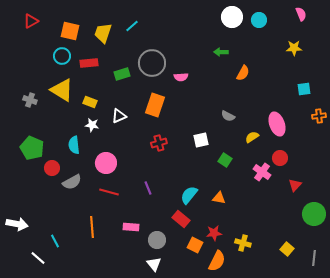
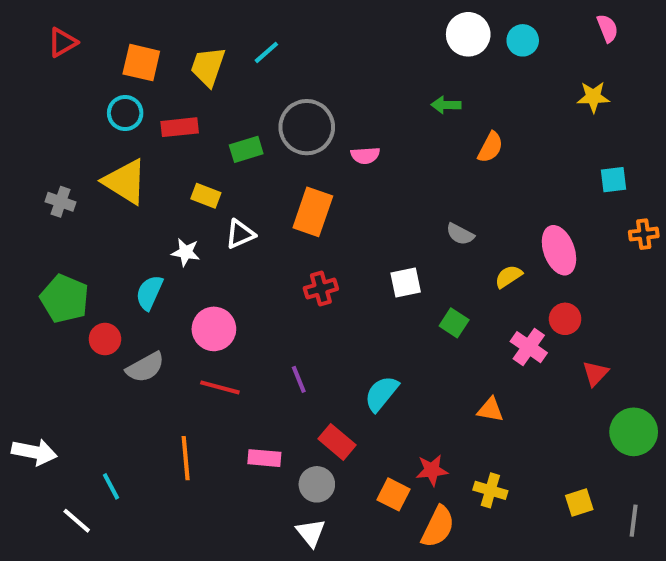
yellow rectangle: (90, 102) -> (206, 196), moved
cyan semicircle: (74, 145) -> (149, 293), turned 30
orange triangle: (219, 198) -> (490, 410), moved
red rectangle: (181, 219) -> (337, 442), moved
yellow square: (287, 249) -> (579, 502), turned 32

